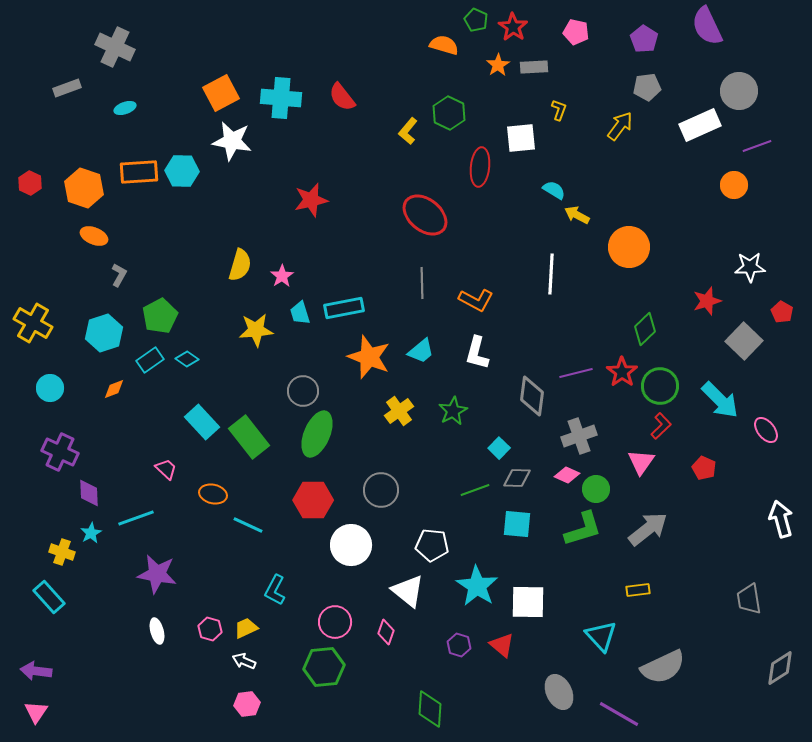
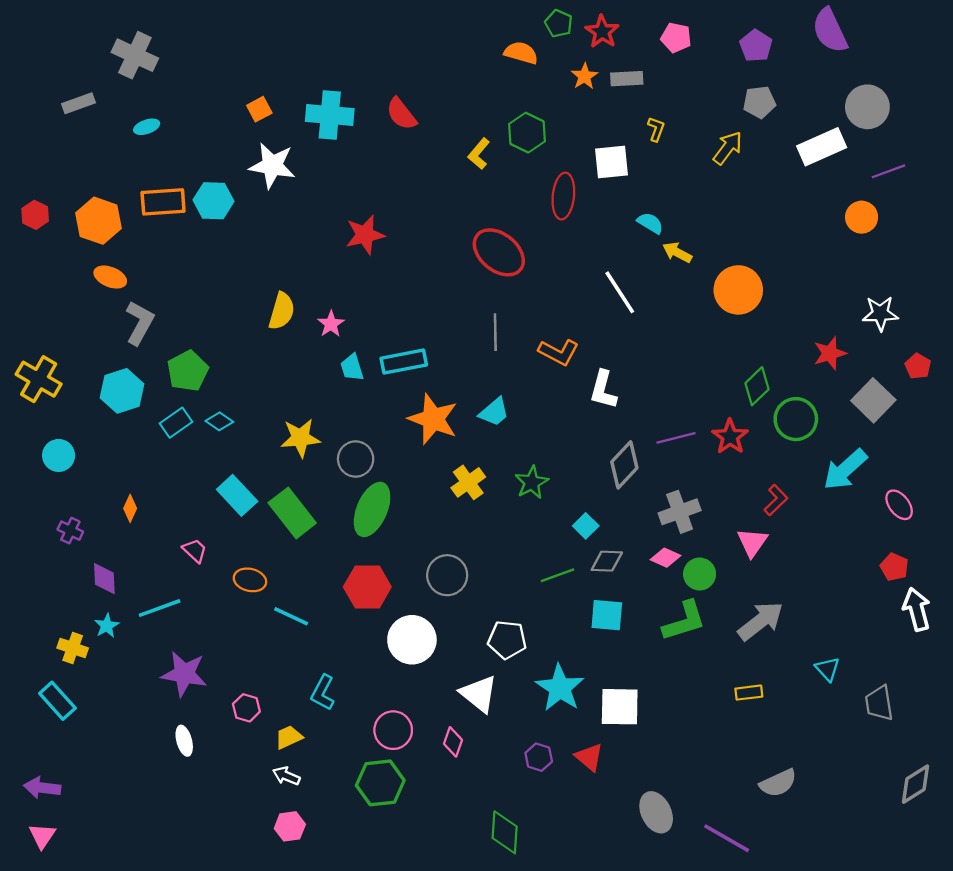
orange square: (221, 93) -> (259, 109), size x0.6
white line: (551, 274) -> (620, 292), moved, turned -36
gray L-shape: (119, 275) -> (140, 323), size x1.6
yellow star: (256, 330) -> (300, 438), moved
white L-shape: (477, 353) -> (603, 390), moved
green circle: (660, 386) -> (796, 419), moved
orange diamond: (114, 389) -> (130, 508), moved, turned -45
gray diamond: (532, 396) -> (624, 465), turned 36
cyan arrow: (720, 400) -> (845, 470), turned 93
purple cross: (60, 452) -> (70, 531), size x0.6
red pentagon: (704, 468) -> (894, 567), moved
pink hexagon: (210, 629) -> (246, 708), moved
cyan triangle: (601, 636) -> (827, 669), moved, size x0.7
gray semicircle: (663, 667) -> (778, 783), size x0.7

